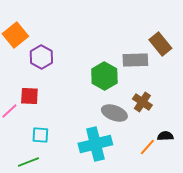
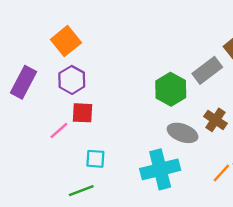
purple hexagon: (41, 57) -> (72, 80), moved
gray rectangle: (135, 60) -> (207, 70), turned -35

